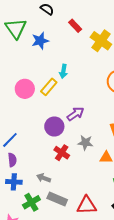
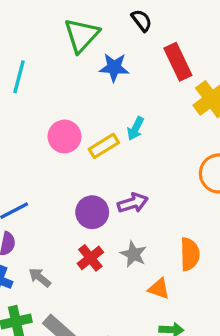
red rectangle: (75, 26) -> (178, 62), size x1.5
gray arrow: (44, 178) -> (40, 277), moved

